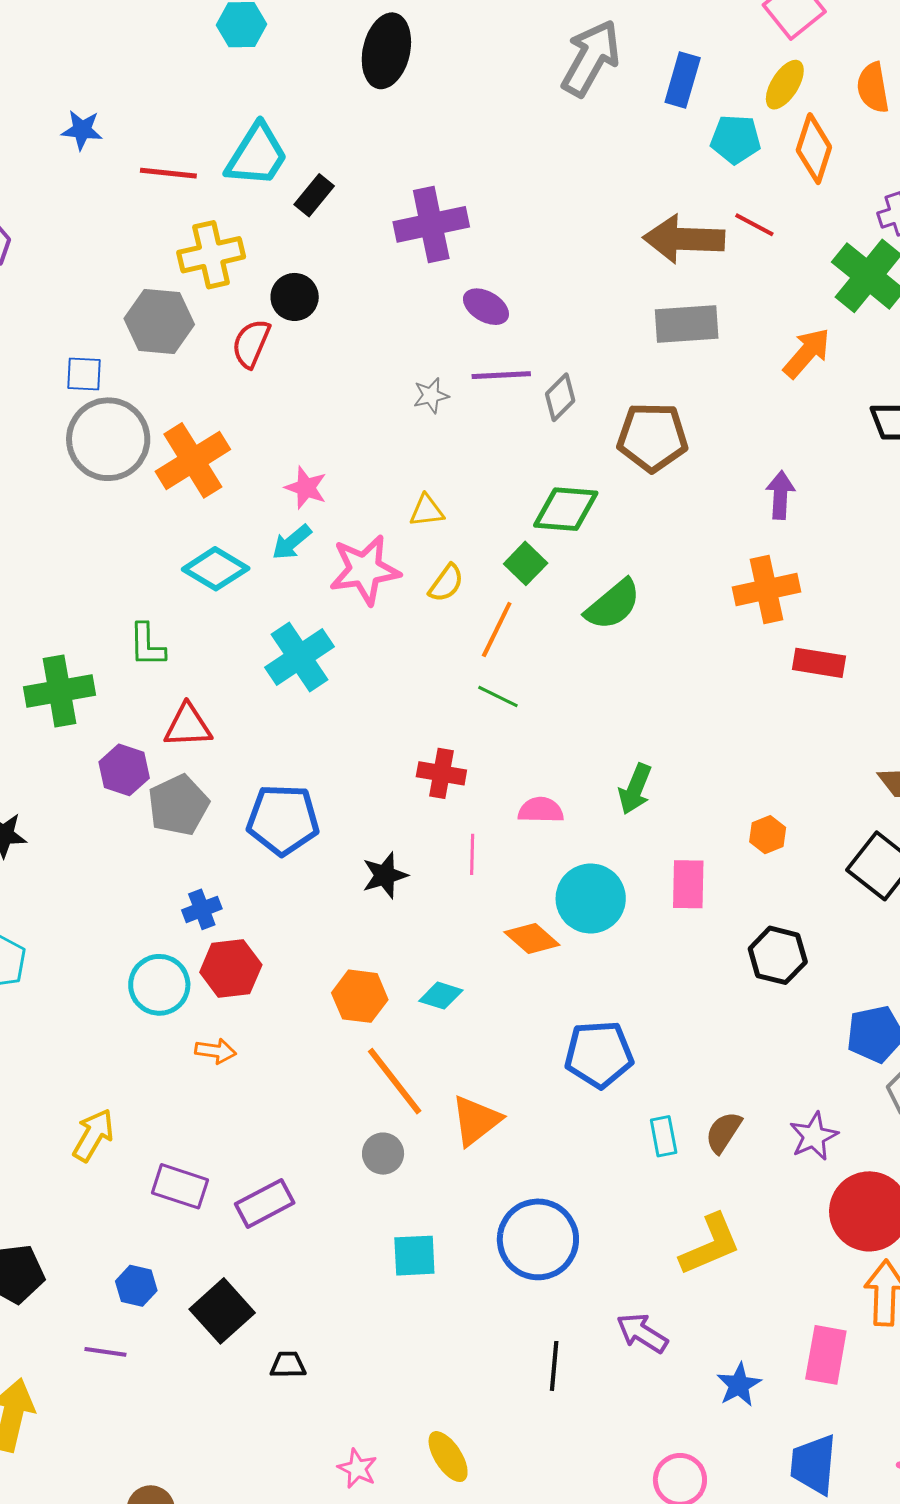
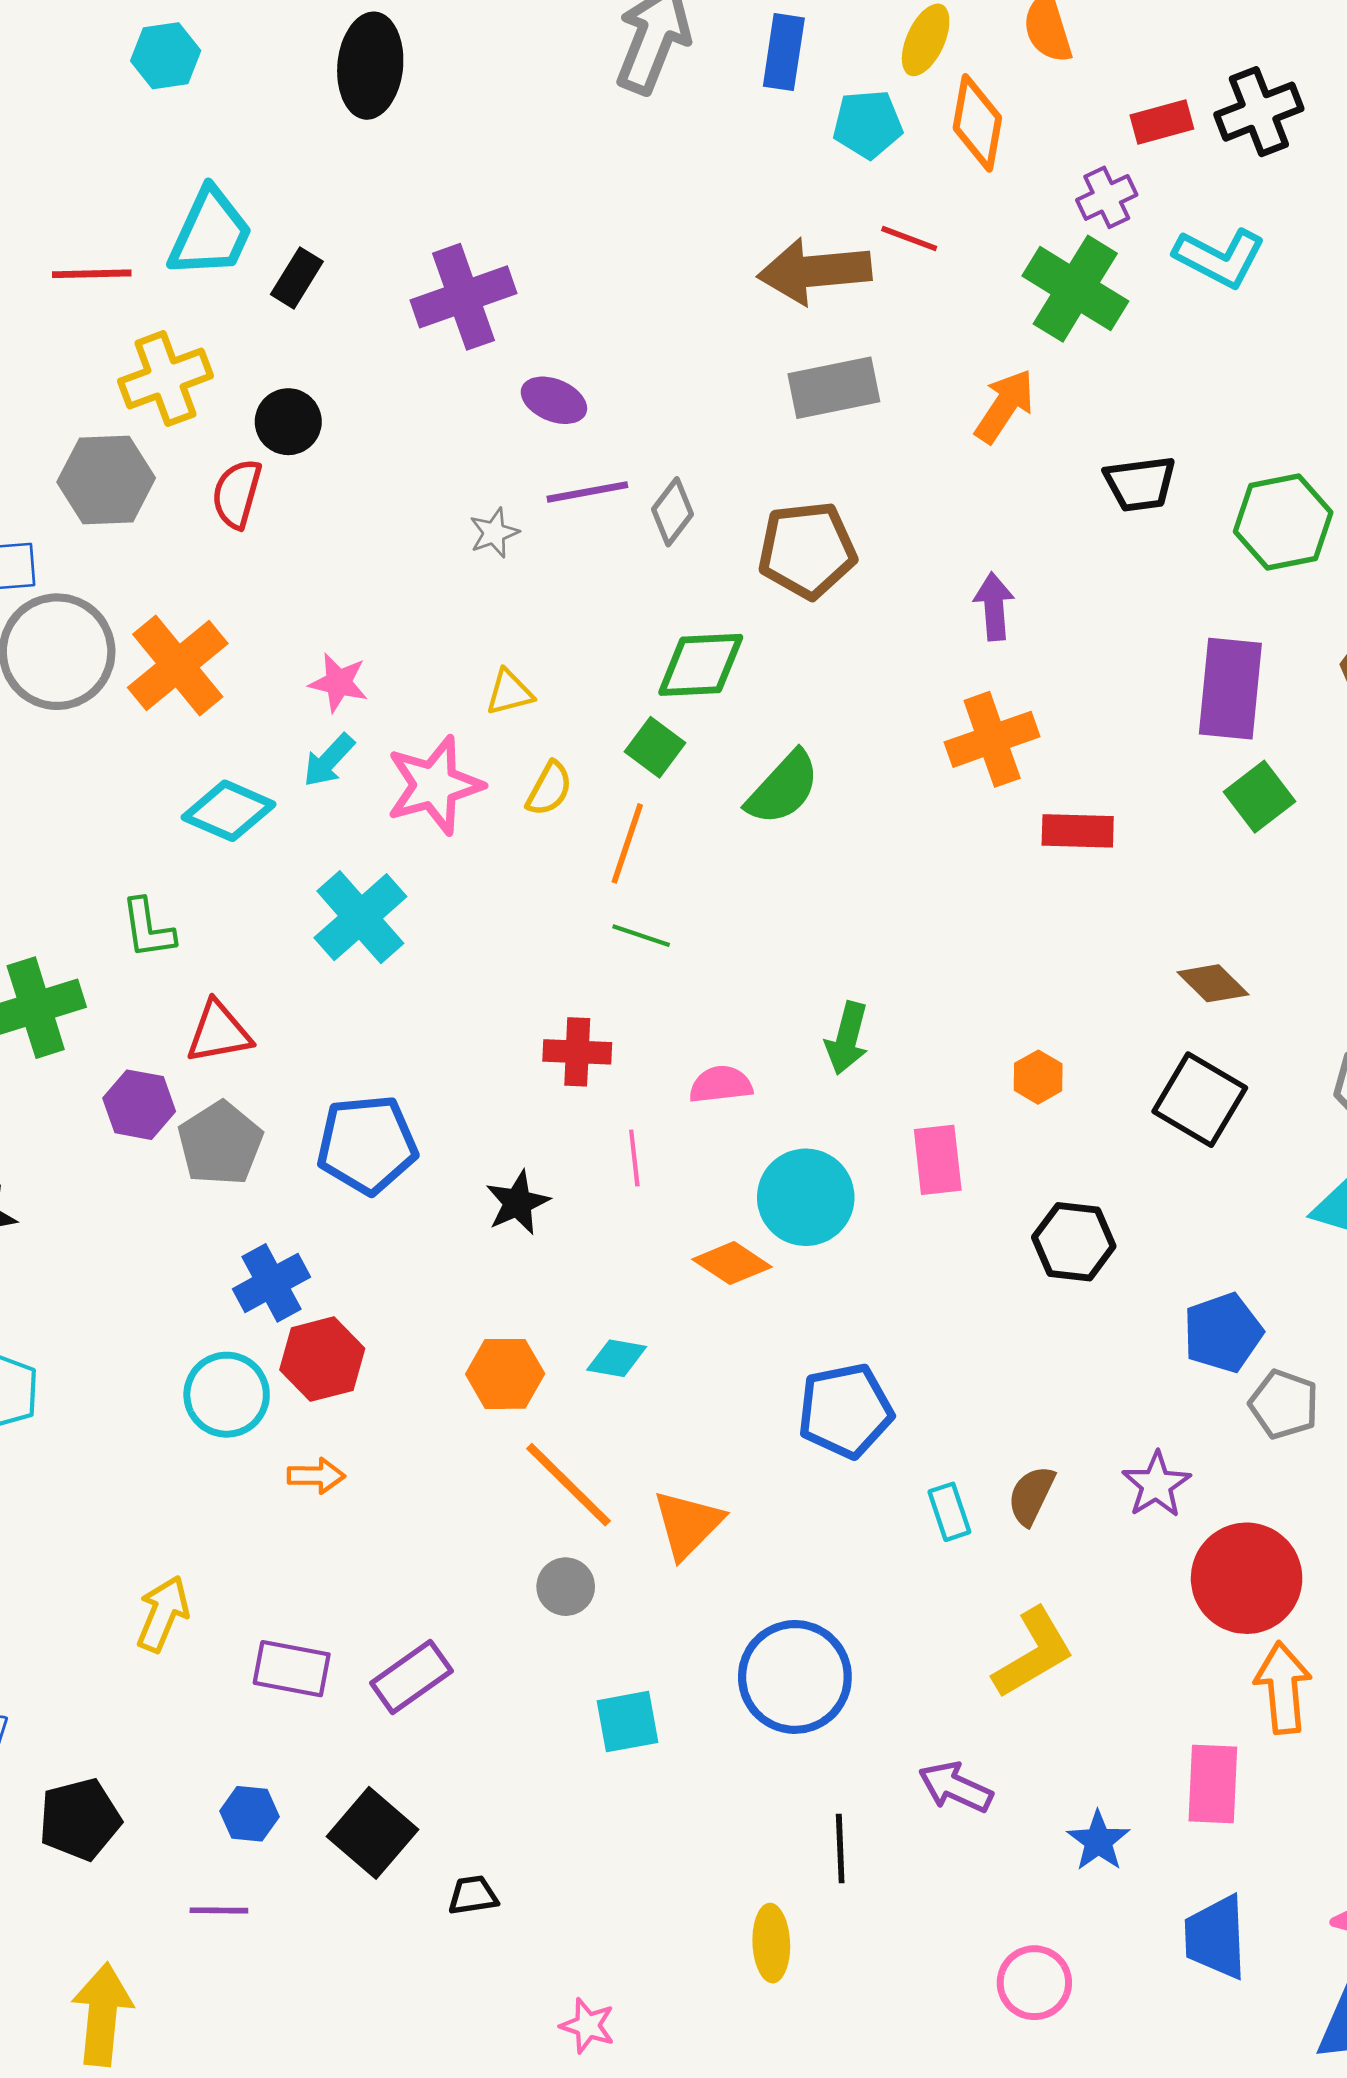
blue cross: (202, 909) -> (272, 1283), size x1.4
yellow ellipse: (448, 1457) -> (771, 1943), moved, turned 38

